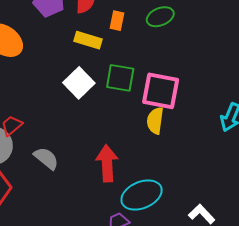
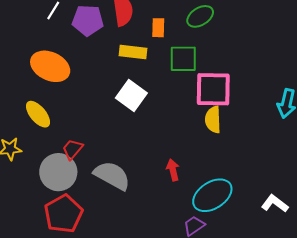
green square: (120, 78) -> (183, 59), moved
gray semicircle: (46, 158) -> (112, 175), size x1.4
red arrow: (107, 163) -> (173, 170), size x0.6

